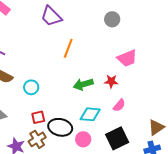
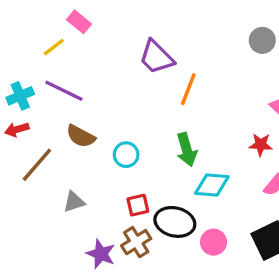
purple trapezoid: (51, 16) -> (156, 57), moved
green arrow: (83, 84) -> (187, 150), moved, turned -90
cyan diamond: (90, 114) -> (212, 185), moved

